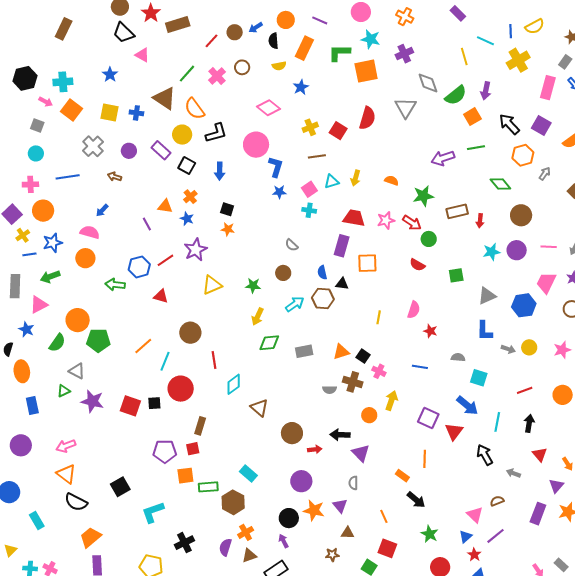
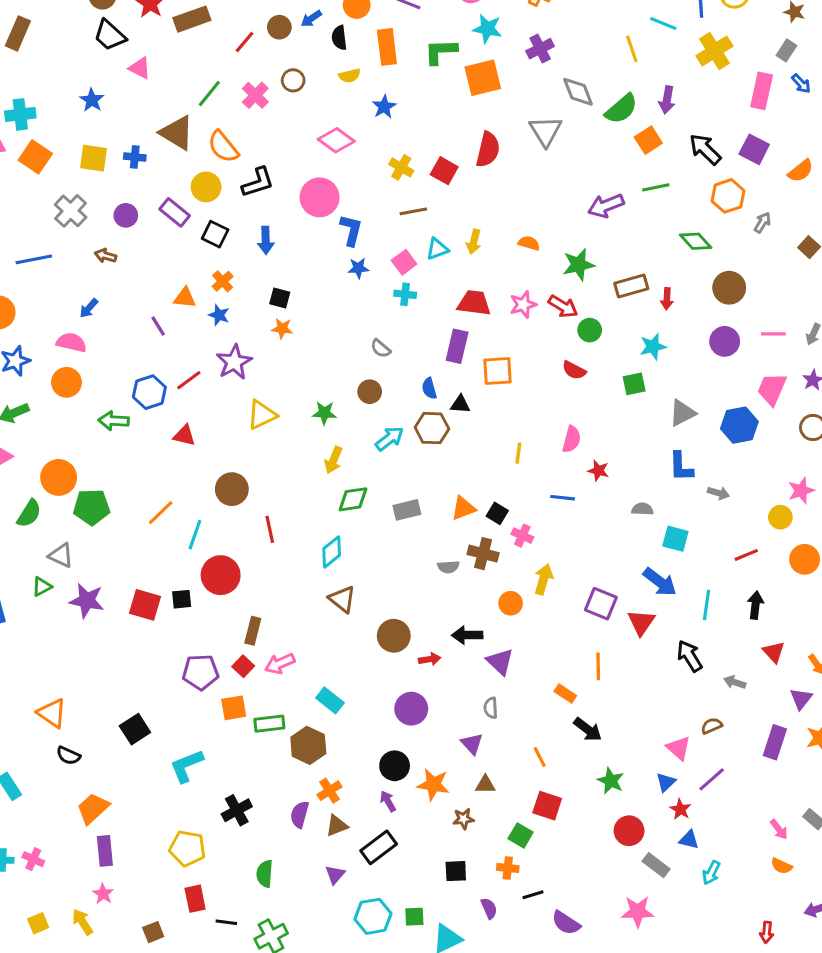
orange rectangle: (304, 48) -> (387, 47), turned -30
yellow cross: (310, 127) -> (401, 167), turned -35
cyan star: (492, 252) -> (653, 347), moved
yellow circle: (529, 347) -> (780, 517), moved
blue line: (420, 367) -> (563, 498), moved
cyan diamond: (234, 384) -> (332, 552), moved
pink arrow: (66, 446) -> (280, 664), moved
red square: (193, 449) -> (243, 666), turned -32
black semicircle: (76, 502) -> (68, 756), size x0.7
orange star: (314, 510) -> (433, 785), moved

